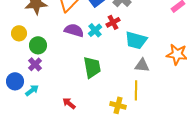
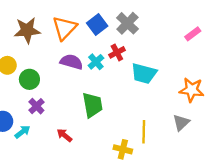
purple cross: (35, 64) -> (36, 106), moved
gray triangle: (142, 65) -> (181, 122), moved, turned -49
red arrow: (69, 103) -> (64, 135), moved

